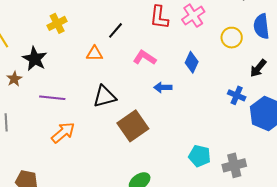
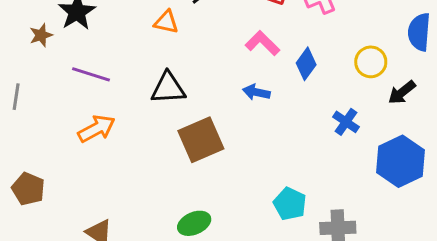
yellow circle: (232, 38) -> (371, 62), moved
pink L-shape: (145, 58) -> (262, 43), moved
blue cross: (237, 95) -> (346, 122), moved

